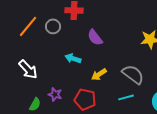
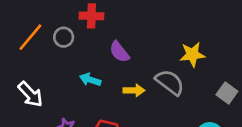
yellow arrow: (99, 74) -> (134, 90), moved, turned -147
gray semicircle: (133, 74) -> (170, 82), moved

